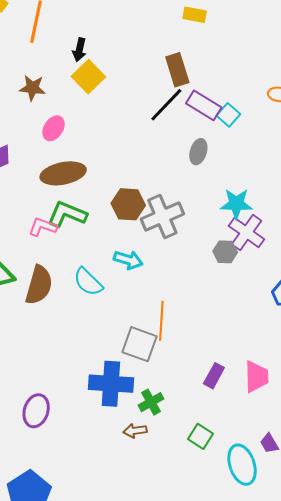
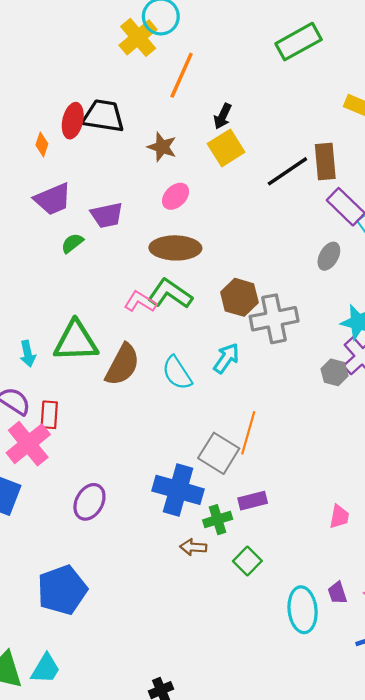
black line: (166, 105) -> (287, 171), moved
cyan arrow: (128, 260) -> (226, 358), turned -84
purple rectangle: (214, 376) -> (253, 501), moved, turned 35
pink trapezoid: (256, 377) -> (339, 517), size x0.7
green square: (201, 436) -> (247, 561), moved

